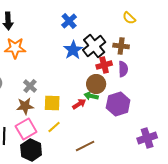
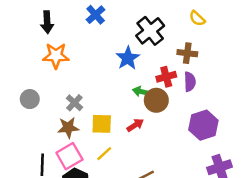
blue cross: (69, 21) -> (96, 15), moved
black cross: (94, 46) -> (150, 31), moved
green arrow: (91, 96) -> (141, 92), moved
purple hexagon: (118, 104) -> (203, 125), moved

